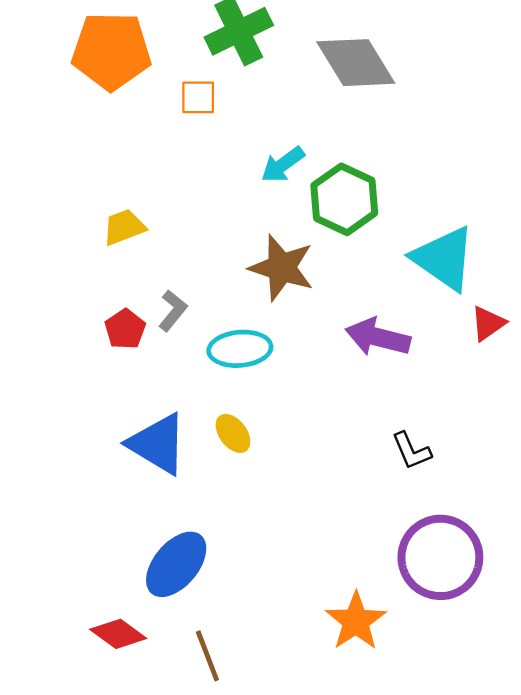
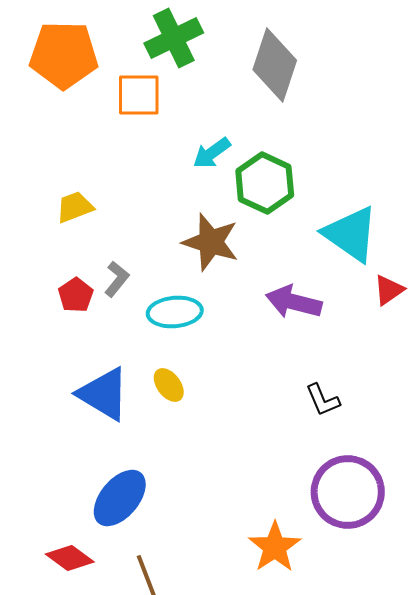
gray diamond: (356, 63) -> (275, 65), turned 50
orange square: (198, 97) -> (139, 95), size x1.4

